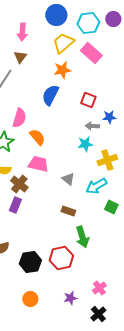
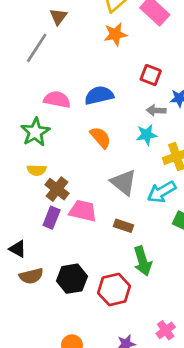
blue semicircle: (50, 95) -> (99, 95), moved, turned 50
pink semicircle: (19, 118) -> (57, 99), turned -96
orange semicircle: (37, 137) -> (100, 138), moved
pink trapezoid: (38, 164) -> (83, 211), moved
gray triangle: (68, 179) -> (124, 182), size x1.5
black hexagon: (30, 262) -> (72, 279), moved

